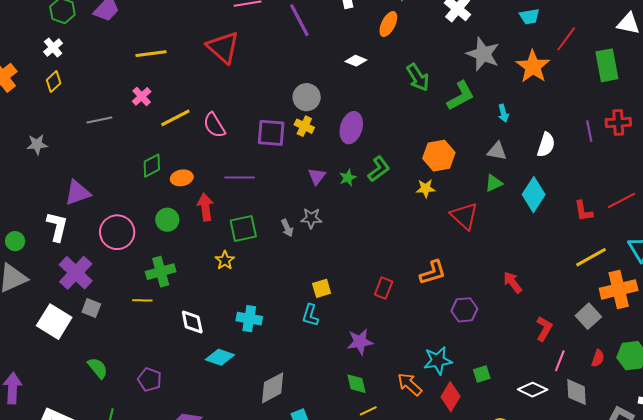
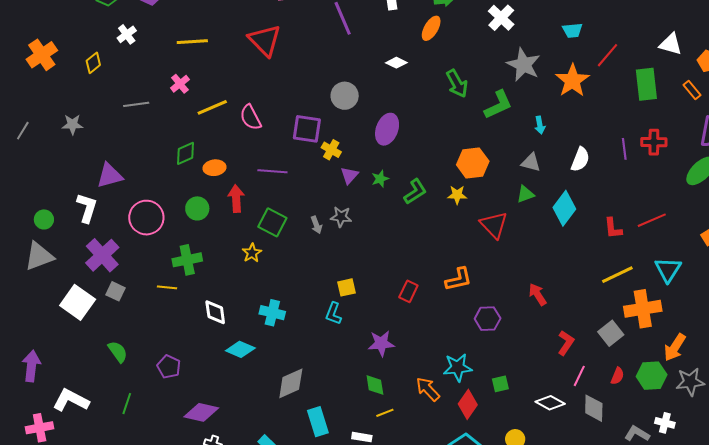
white cross: (53, 48) -> (127, 34), moved
yellow cross: (304, 126) -> (331, 150), moved
green L-shape: (379, 169) -> (415, 192), moved
green square: (243, 229) -> (272, 222), turned 36

